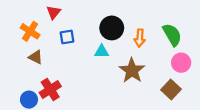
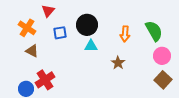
black circle: (112, 28) -> (87, 25), moved
brown star: (132, 70) -> (118, 63), size x0.6
brown square: (171, 90) -> (163, 80), moved

